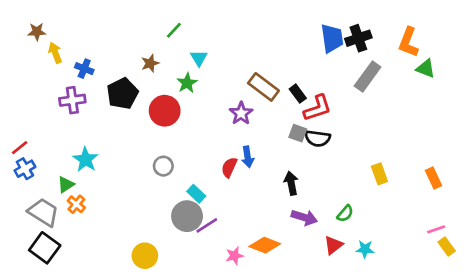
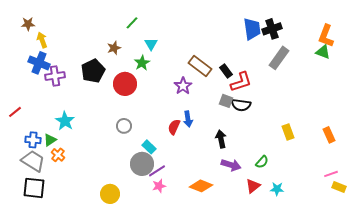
orange L-shape: (408, 42) -> (326, 36), moved
blue cross: (84, 69) -> (39, 63), moved, size x1.5
blue cross: (25, 169) -> (33, 140), moved, turned 35
yellow rectangle: (447, 246) -> (339, 187), turned -32
black square: (45, 248) -> (34, 188), turned -30
pink star: (234, 256) -> (159, 186), moved

